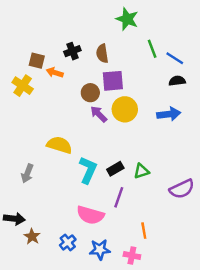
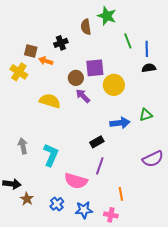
brown semicircle: (102, 53) -> (86, 27), moved
blue line: (175, 58) -> (147, 49), turned 56
yellow circle: (125, 109) -> (114, 85), moved
blue arrow: (169, 114) -> (120, 123), moved
yellow semicircle: (59, 145) -> (50, 101), moved
cyan L-shape: (88, 170) -> (51, 155), moved
green triangle: (141, 171) -> (146, 115), moved
gray arrow: (27, 174) -> (23, 146), turned 147

